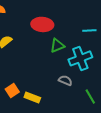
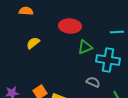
cyan cross: (80, 58) -> (108, 60), turned 30

